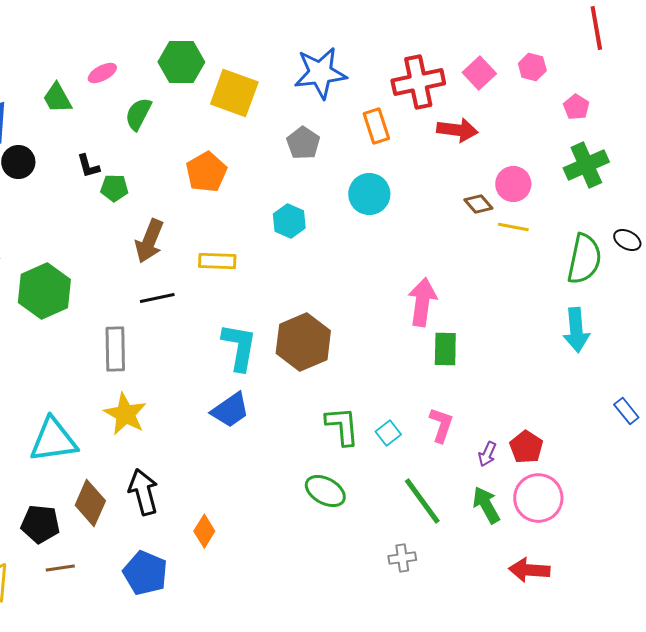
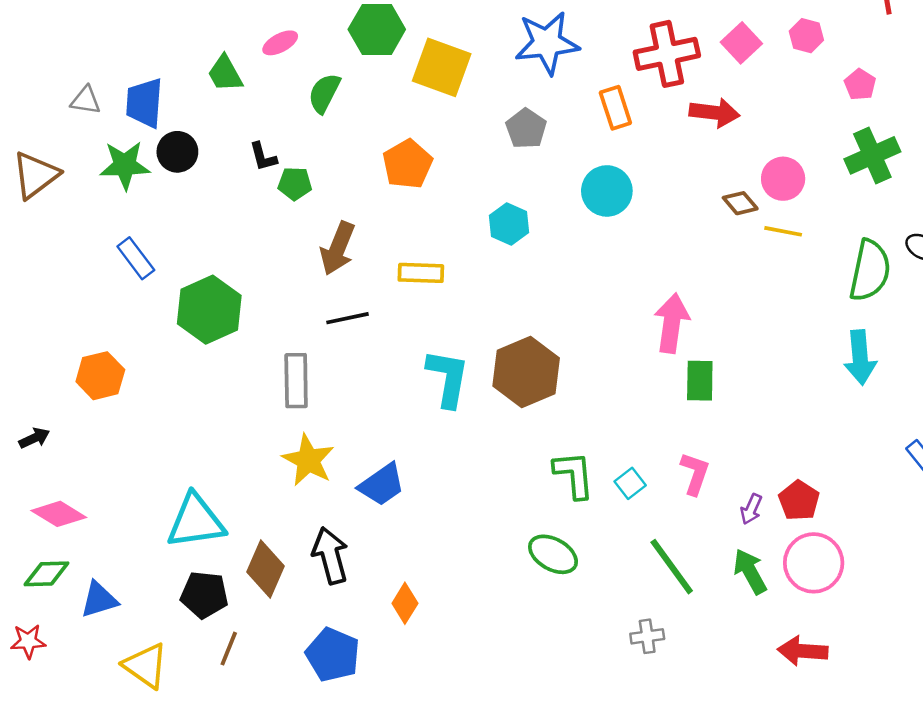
blue trapezoid: (230, 410) -> (382, 485), moved
cyan triangle: (53, 440) -> (196, 521), moved
brown line: (60, 568) -> (229, 649), turned -60

